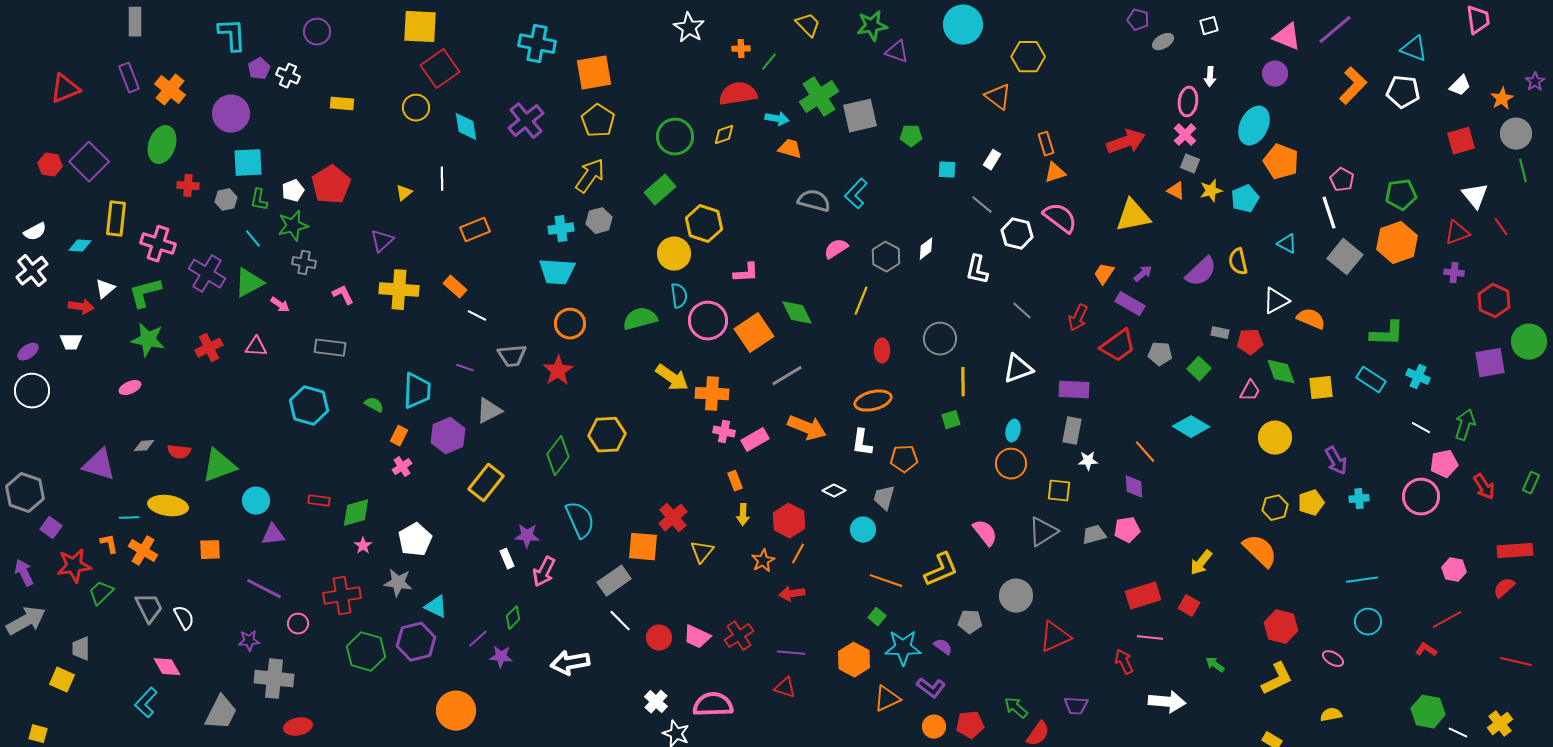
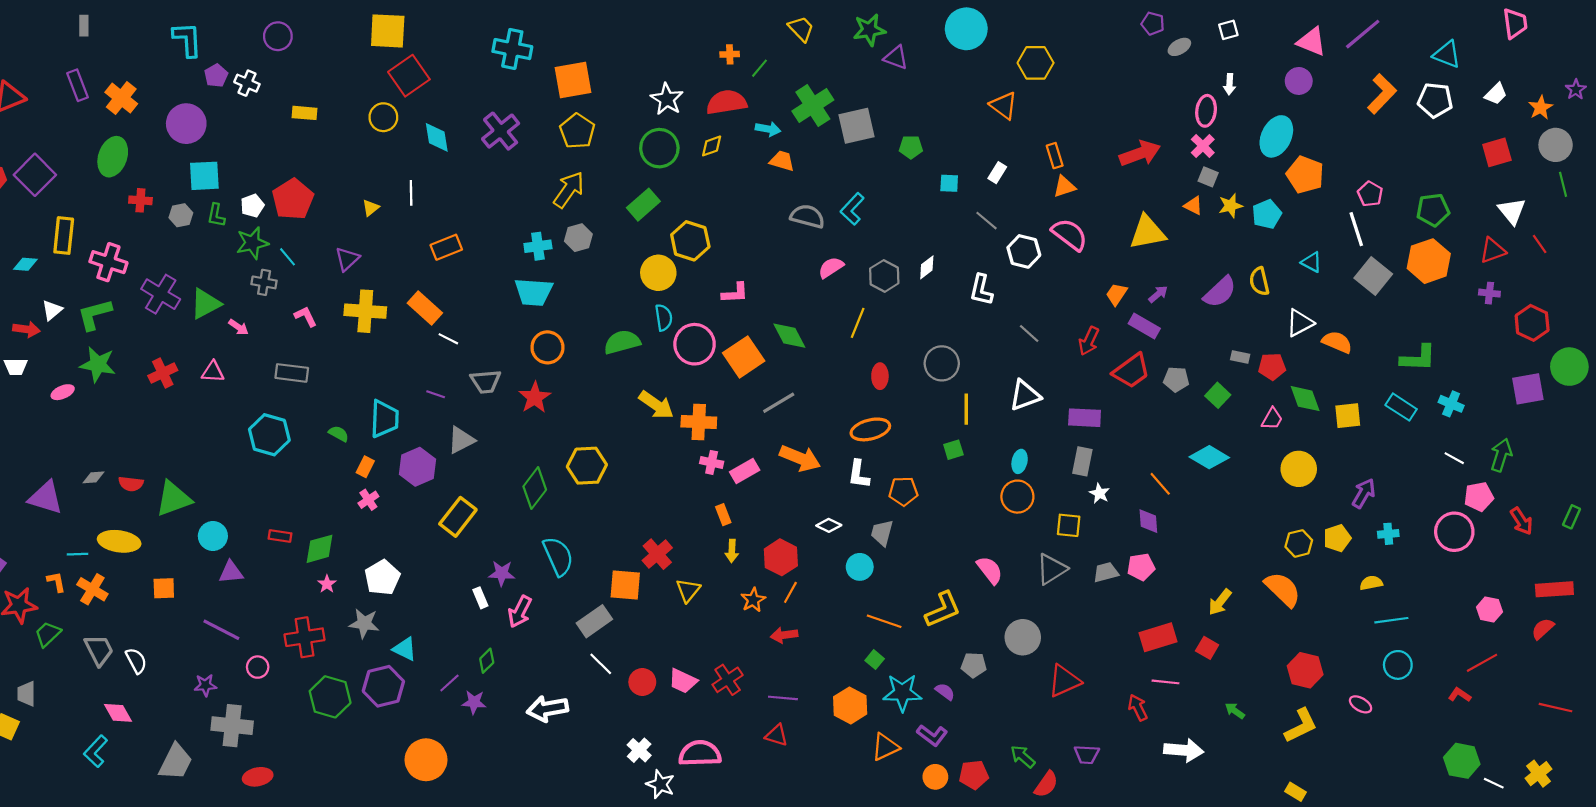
gray rectangle: (135, 22) -> (84, 26), size x0.7
white star: (689, 28) -> (667, 99), moved
cyan line: (253, 239) -> (287, 257), moved
orange rectangle: (455, 287) -> (425, 308), size x1.4
pink ellipse: (130, 388) -> (63, 392), moved
white star: (1088, 461) -> (1099, 493), turned 30
purple arrow: (1336, 461) -> (1364, 493), turned -120
yellow semicircle: (1331, 715) -> (1371, 583), moved

